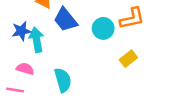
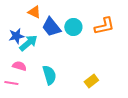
cyan circle: (103, 28) -> (73, 27), moved
cyan arrow: (36, 40) -> (28, 43), turned 60
yellow rectangle: (128, 59) -> (91, 81), moved

